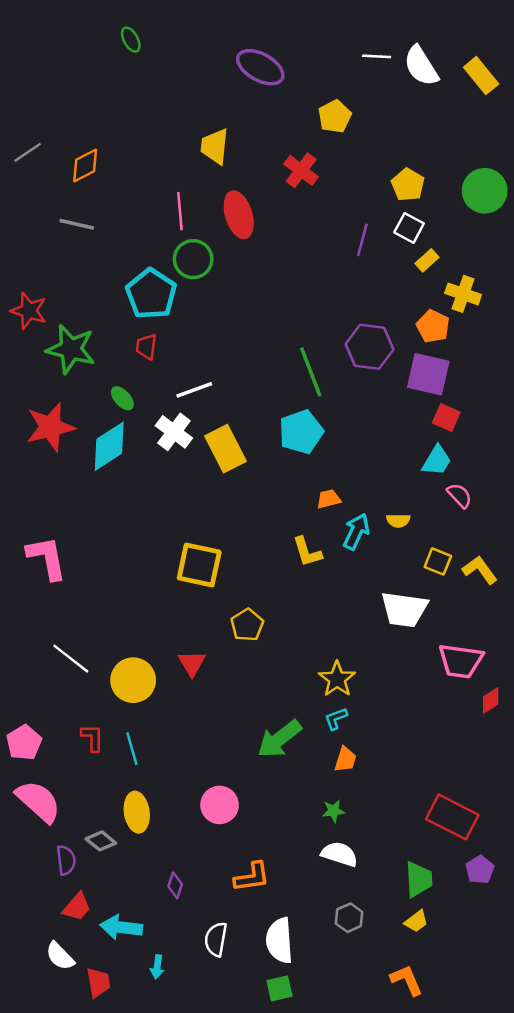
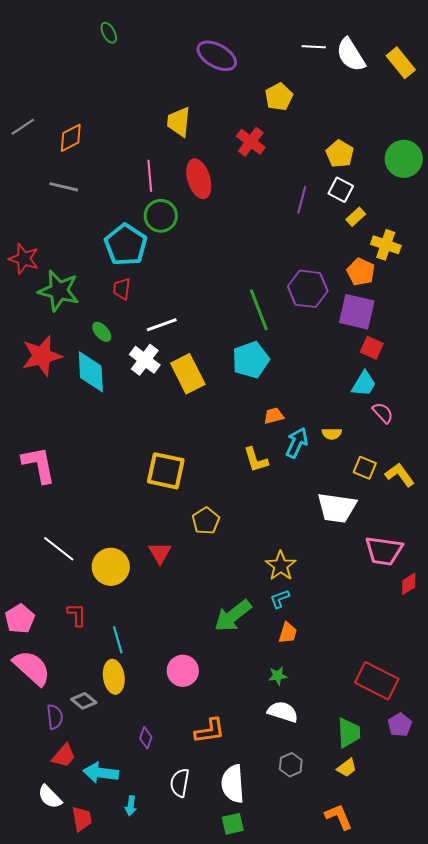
cyan diamond: (109, 446) -> (91, 372), turned -60
cyan line: (132, 749) -> (118, 640), moved

